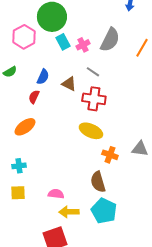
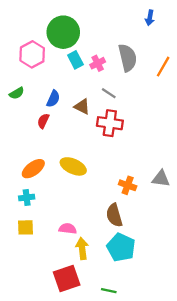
gray semicircle: (110, 40) -> (128, 58), turned -40
orange ellipse: (25, 127) -> (33, 169), moved
yellow ellipse: (91, 131) -> (73, 166), moved
yellow arrow: (69, 212) -> (82, 249), turned 84

